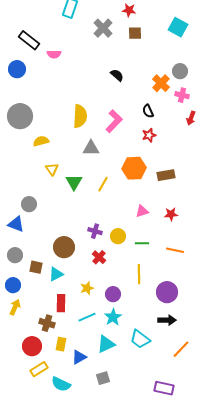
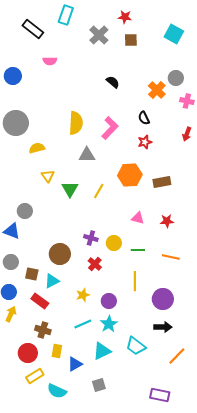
black rectangle: (29, 40) -> (33, 29), moved
pink cross: (182, 95) -> (187, 101), moved
red arrow: (191, 118) -> (187, 134), moved
pink triangle: (142, 211) -> (138, 218), turned 32
red rectangle: (61, 303) -> (40, 301), moved, turned -54

